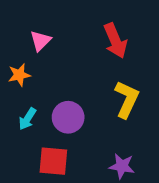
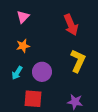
pink triangle: (40, 41) -> (23, 17), moved
orange star: (19, 75) -> (23, 46), moved

